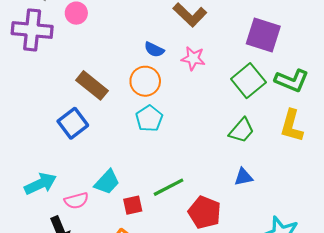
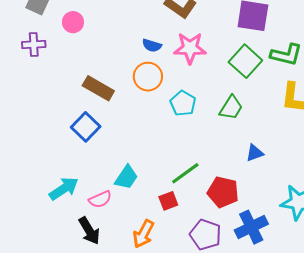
purple cross: (32, 30) -> (34, 45), size x0.6
pink star: (193, 58) -> (190, 48), size x1.4
cyan pentagon: (149, 119) -> (183, 103), moved
green trapezoid: (242, 130) -> (231, 108), moved
red square: (133, 205) -> (168, 201), moved

